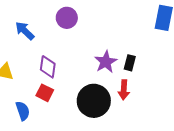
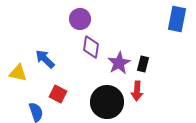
blue arrow: (25, 31) -> (45, 59), moved
purple diamond: (48, 67) -> (91, 47), moved

